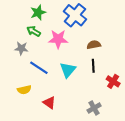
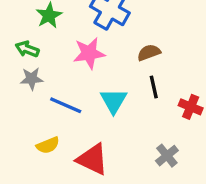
green arrow: (34, 31) -> (27, 49), moved
red triangle: (49, 103) -> (92, 159), size x1.5

